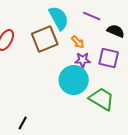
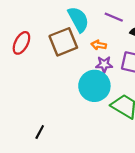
orange arrow: (78, 42) -> (99, 45), turned 144

